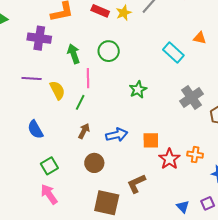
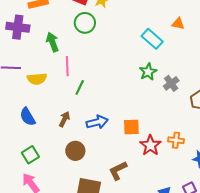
green circle: (109, 51) -> (85, 23), moved
yellow semicircle: (57, 90) -> (37, 79), turned 114
green star: (138, 90) -> (148, 72), moved
gray cross: (191, 98) -> (171, 83), size x0.7
green line: (80, 102) -> (80, 87), moved
blue semicircle: (35, 129) -> (28, 117), moved

